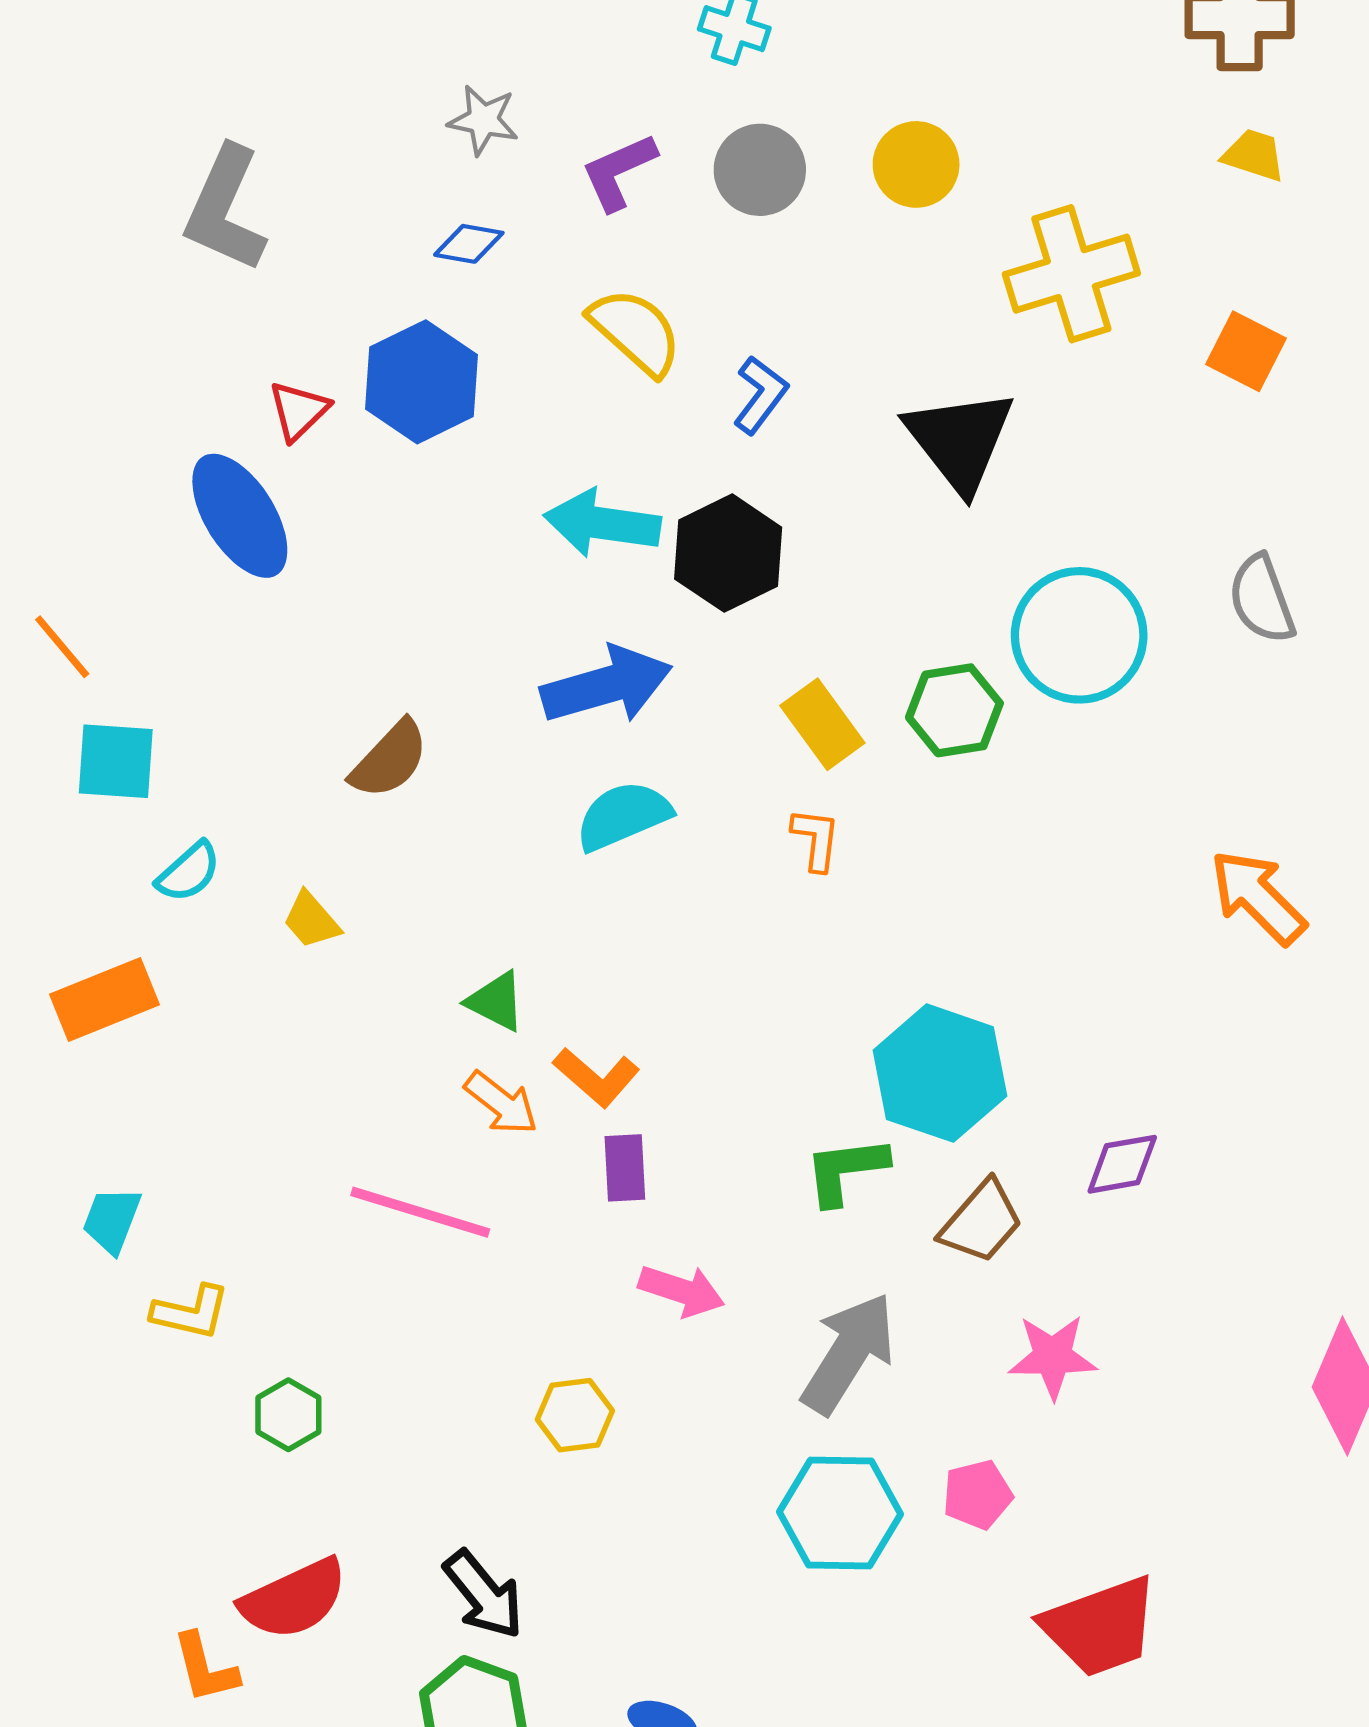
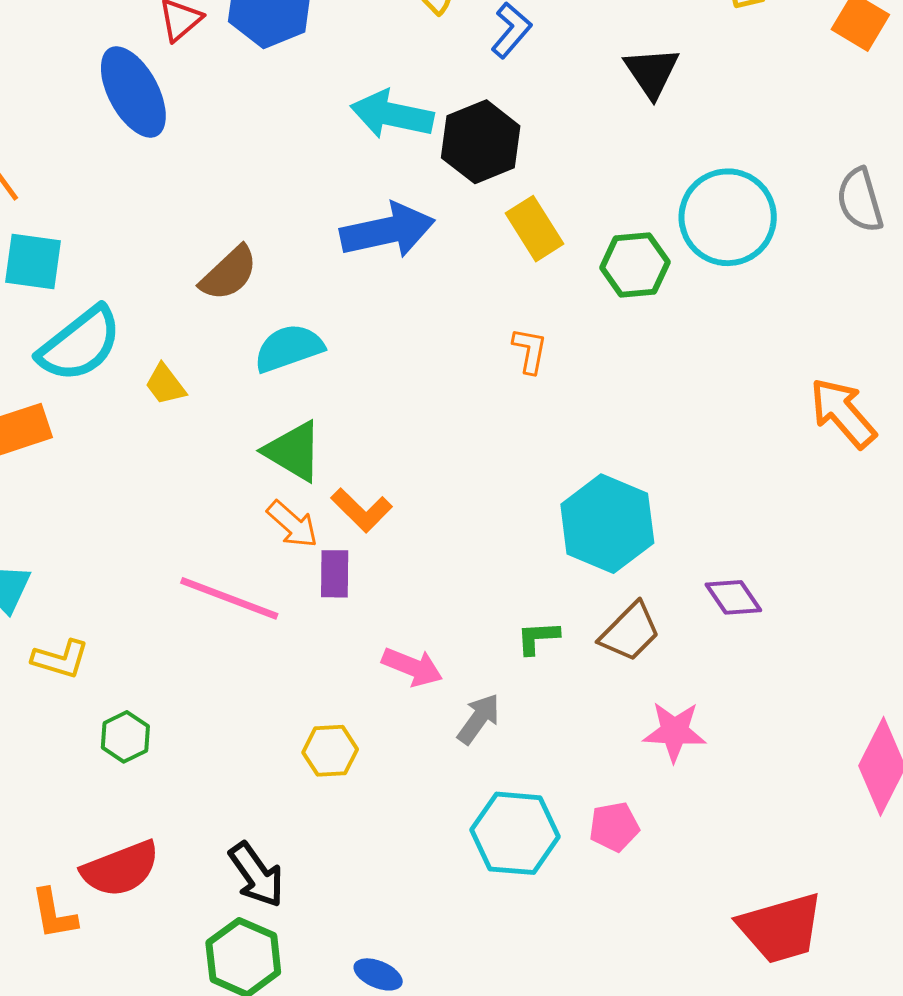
black triangle: (960, 440) -> (652, 72), size x0.7
yellow rectangle: (822, 724) -> (534, 229), moved
cyan semicircle: (623, 816) -> (289, 348), moved
cyan semicircle: (189, 872) -> (80, 344), size x1.8
green triangle: (496, 1001) -> (293, 451), size x1.4
purple diamond: (1122, 1164) -> (733, 597), turned 62
purple rectangle: (625, 1168) -> (335, 574), moved
green L-shape: (846, 1170) -> (538, 638), moved, size x0.7
gray arrow: (848, 1353) -> (479, 719), moved, size x0.6
red trapezoid: (1100, 1627) -> (781, 928), moved

